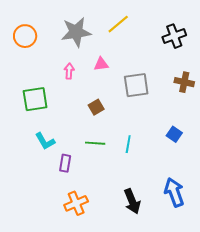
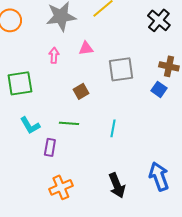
black cross: (174, 36) -> (159, 20), turned -30
blue square: (174, 134) -> (159, 89), moved
green line: (95, 143) -> (69, 123), moved

